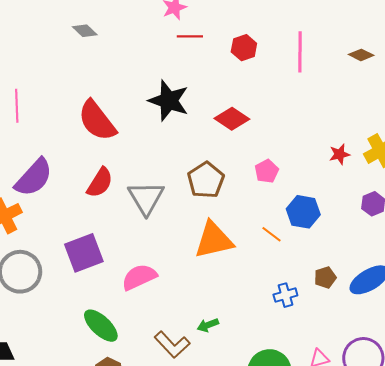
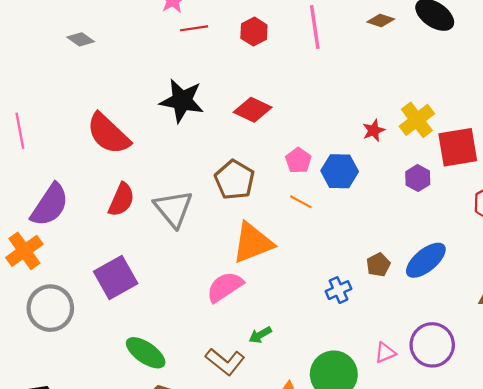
blue hexagon: (303, 212) -> (340, 171), moved
orange line: (272, 234) -> (301, 202), moved
pink semicircle: (139, 277) -> (225, 287), moved

